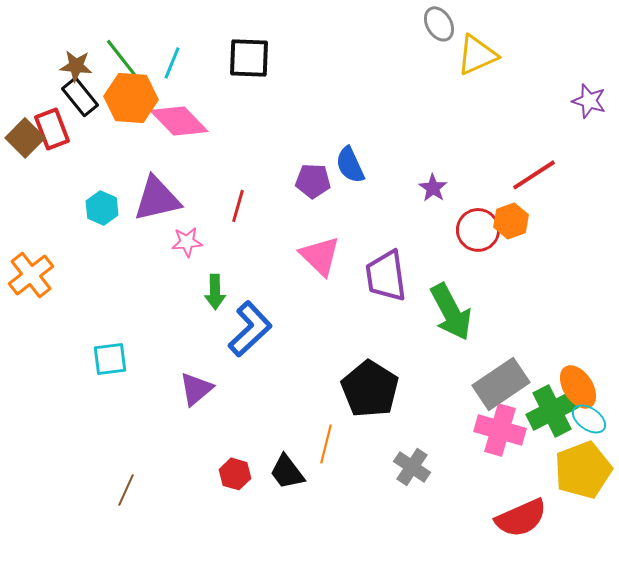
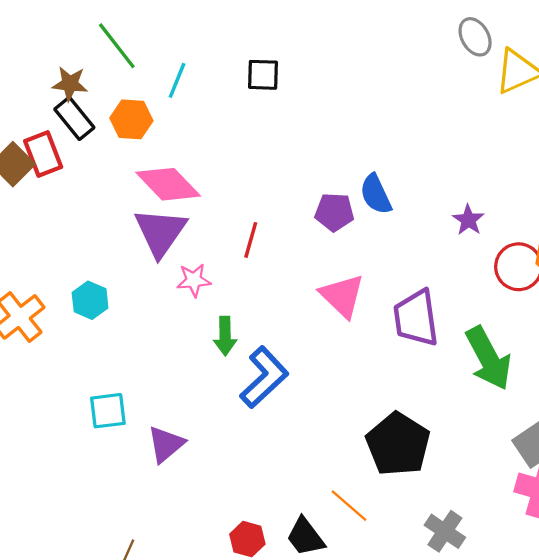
black square: (249, 58) -> (263, 75), size x0.7
green line: (123, 60) -> (117, 46), moved
orange hexagon: (131, 98) -> (131, 119), size x0.7
pink diamond: (179, 121) -> (168, 184), moved
purple triangle: (157, 199) -> (160, 232), turned -42
cyan hexagon: (102, 208) -> (90, 300), moved
purple triangle: (196, 389) -> (166, 444), moved
orange line: (326, 444) -> (349, 506), turned -63

